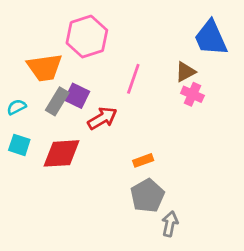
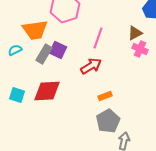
cyan semicircle: (16, 107) -> (15, 50), moved
red arrow: (102, 118) -> (91, 66), moved
cyan square: (19, 145) -> (17, 95), moved

